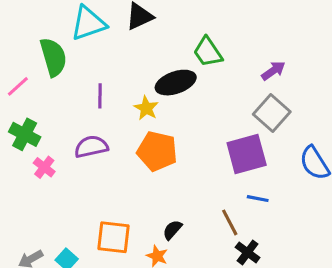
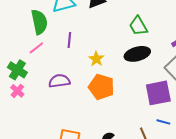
black ellipse: (176, 83) -> (137, 54), moved
pink line: (18, 86) -> (36, 48), moved
purple line: (100, 96) -> (69, 40), moved
pink cross: (44, 167) -> (17, 91), moved

